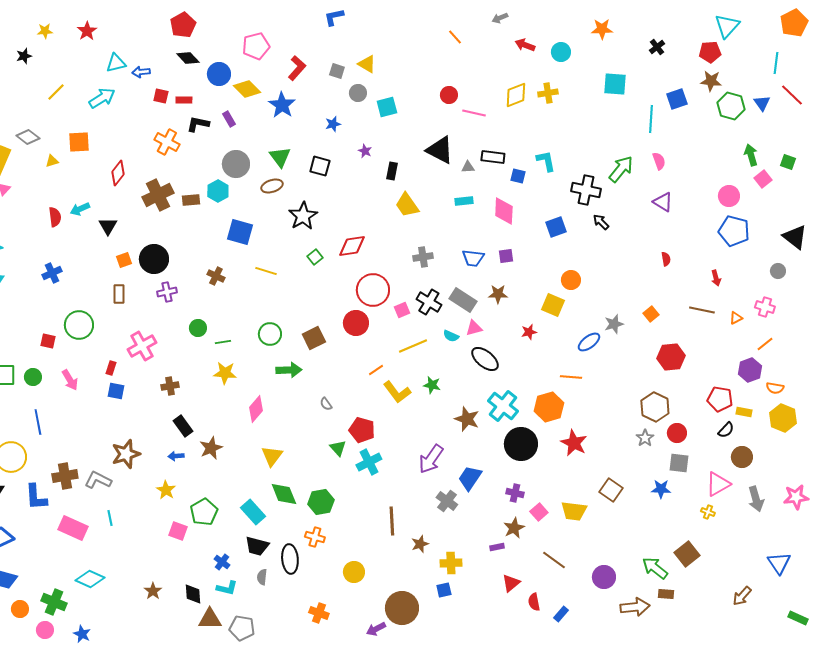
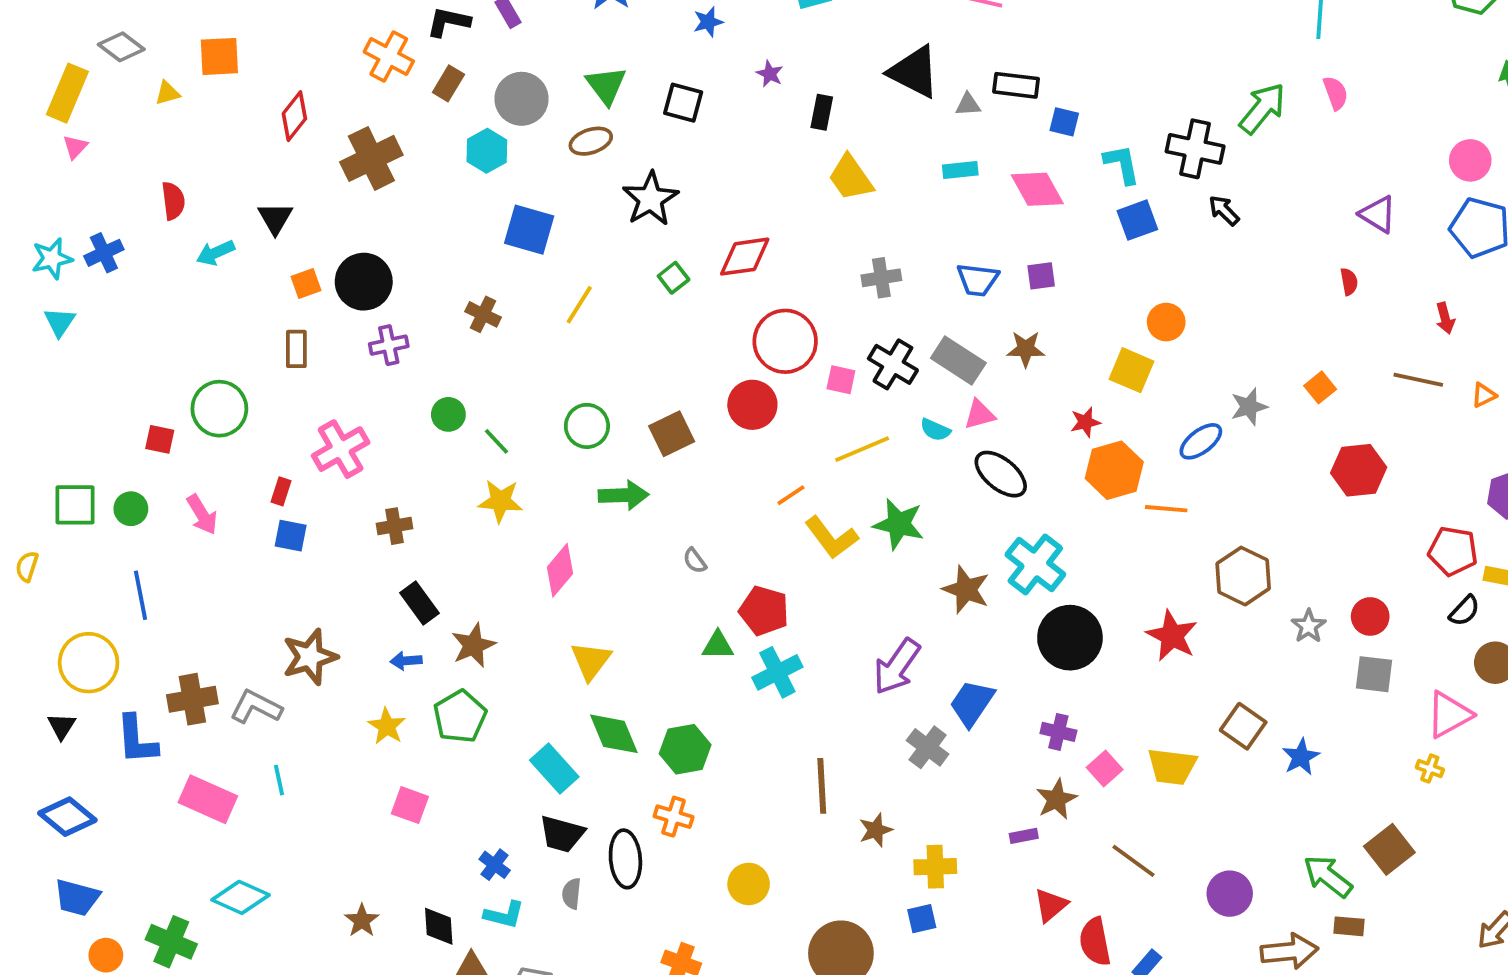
cyan L-shape: (546, 161) -> (1122, 164), moved
brown rectangle: (191, 200) -> (448, 83), moved, turned -54
purple triangle: (663, 202) -> (1378, 214), moved
cyan arrow: (80, 209) -> (216, 253), moved
pink diamond: (504, 211) -> (1037, 189), turned -32
yellow line: (266, 271) -> (579, 305), turned -75
blue cross: (52, 273) -> (104, 253), moved
pink square: (402, 310) -> (841, 380), turned 35
green line: (223, 342) -> (496, 441), turned 56
green star: (432, 385) -> (899, 524), size x1.5
orange hexagon: (549, 407) -> (1114, 470), moved
brown hexagon: (655, 407) -> (1243, 576), moved
green triangle: (338, 448) -> (718, 645), turned -48
blue star: (661, 489) -> (1301, 757), moved, turned -30
green pentagon: (204, 512) -> (460, 717), moved
red semicircle: (534, 602) -> (1095, 942), size x1.4

